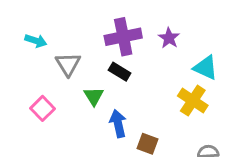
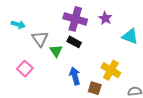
purple cross: (123, 37) -> (75, 19), turned 30
green triangle: (94, 96) -> (56, 51), moved
yellow cross: (193, 101) -> (111, 70), moved

